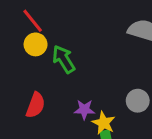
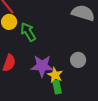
purple star: (84, 110) -> (42, 66), size x1.6

